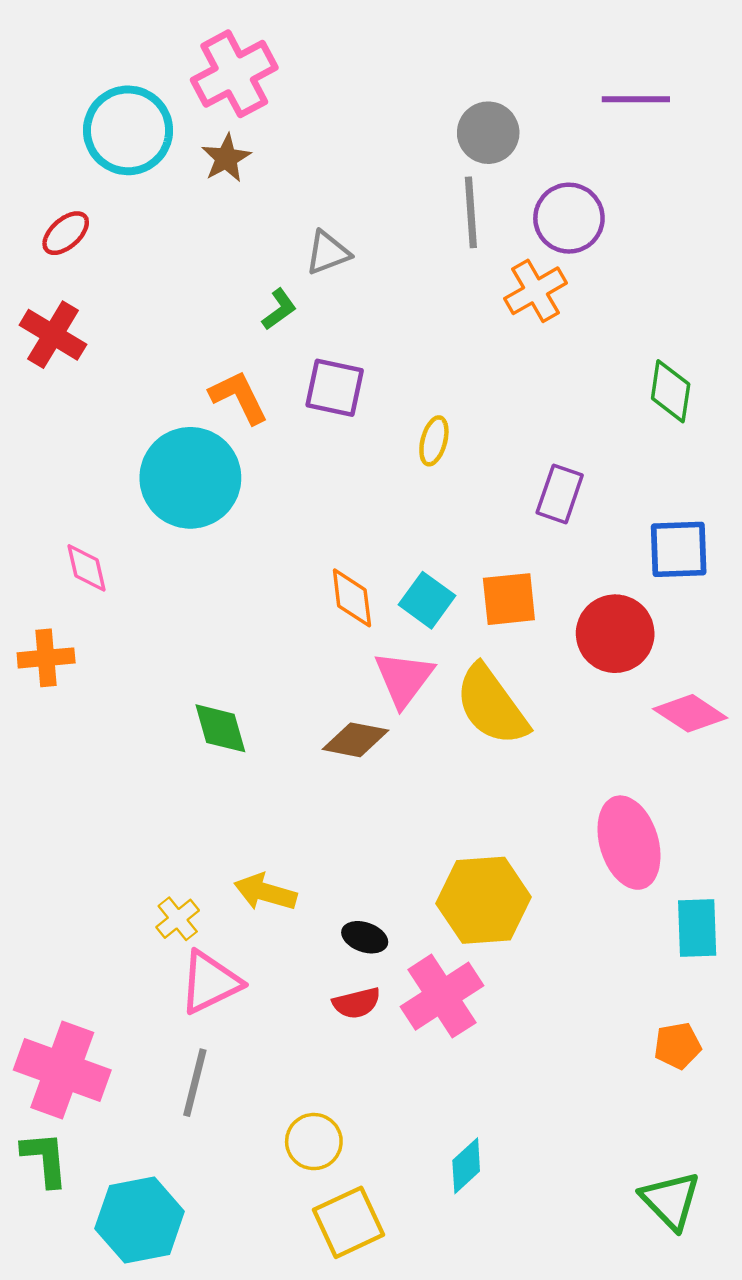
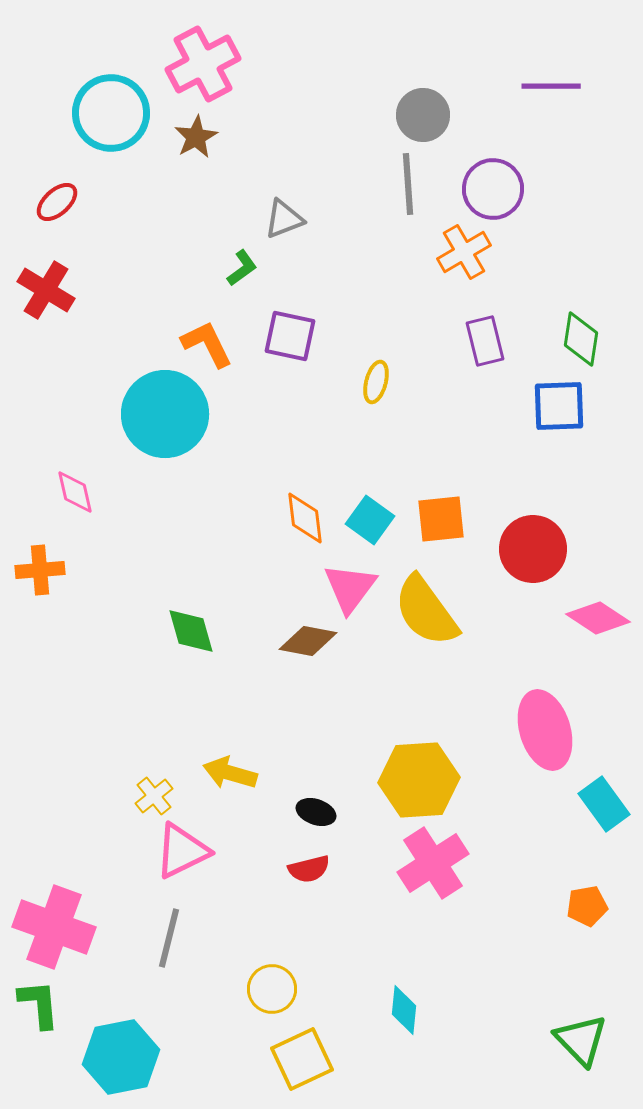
purple rectangle: (560, 494) -> (485, 341), moved, turned -33
blue square: (679, 549) -> (559, 406), moved
cyan rectangle: (697, 928) -> (604, 804), turned -34
pink cross: (442, 996) -> (433, 863), moved
cyan diamond: (466, 1166) -> (404, 1010), turned -42

